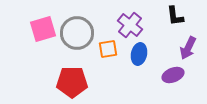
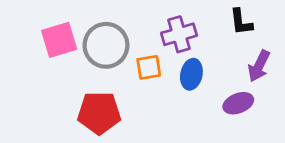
purple cross: (130, 25) -> (179, 34), turned 35

